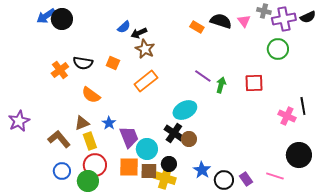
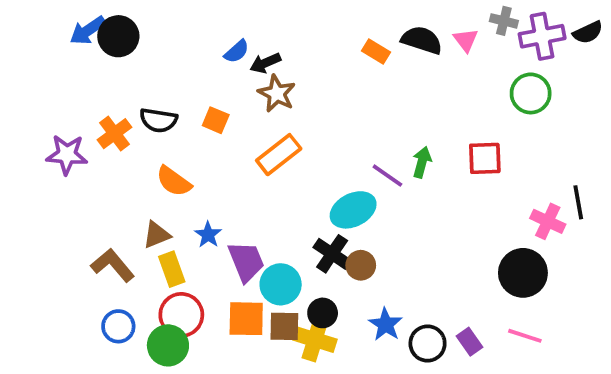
purple line: (203, 76) -> (387, 176), moved
purple star: (19, 121) -> (67, 155), moved, turned 30
black circle: (299, 155) -> (523, 273), moved

